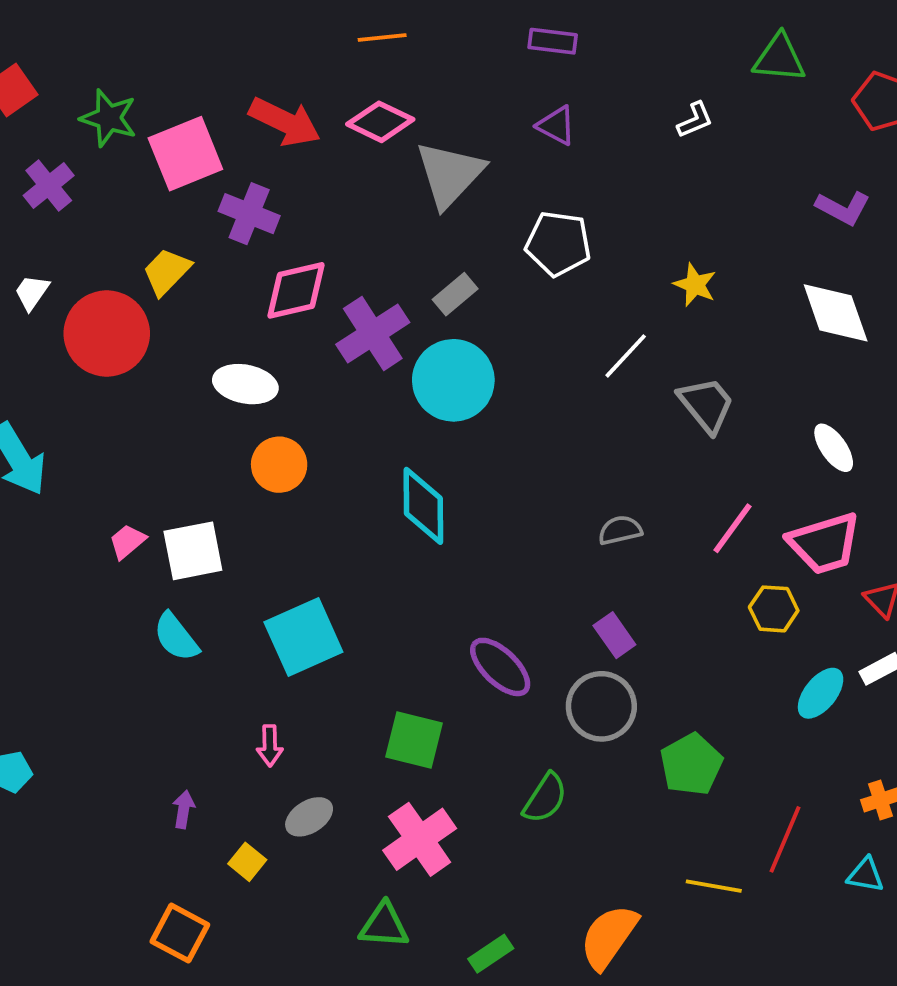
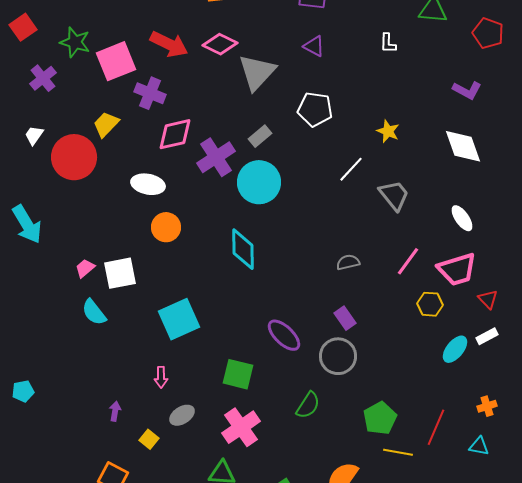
white L-shape: (695, 120) -> (388, 43), turned 115
cyan semicircle: (176, 637) -> (94, 312), moved
green pentagon: (691, 764) -> (380, 418), moved

